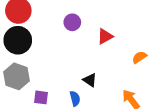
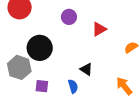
black circle: (18, 40) -> (40, 48), moved

